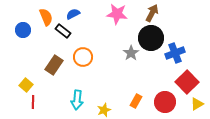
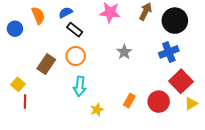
black rectangle: (63, 31) -> (75, 30), moved
black circle: (151, 38) -> (175, 21), moved
cyan arrow: (77, 100) -> (80, 86), moved

